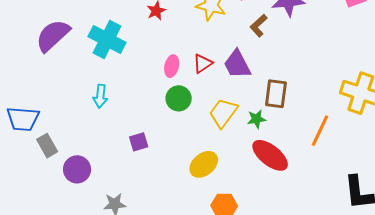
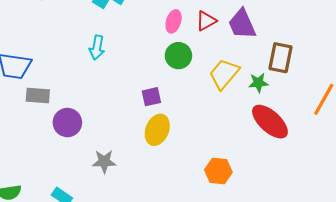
purple square: (139, 142) -> (151, 97), moved
gray rectangle: (47, 146) -> (38, 96), turned -60
yellow ellipse: (204, 164) -> (157, 130), moved, turned -32

